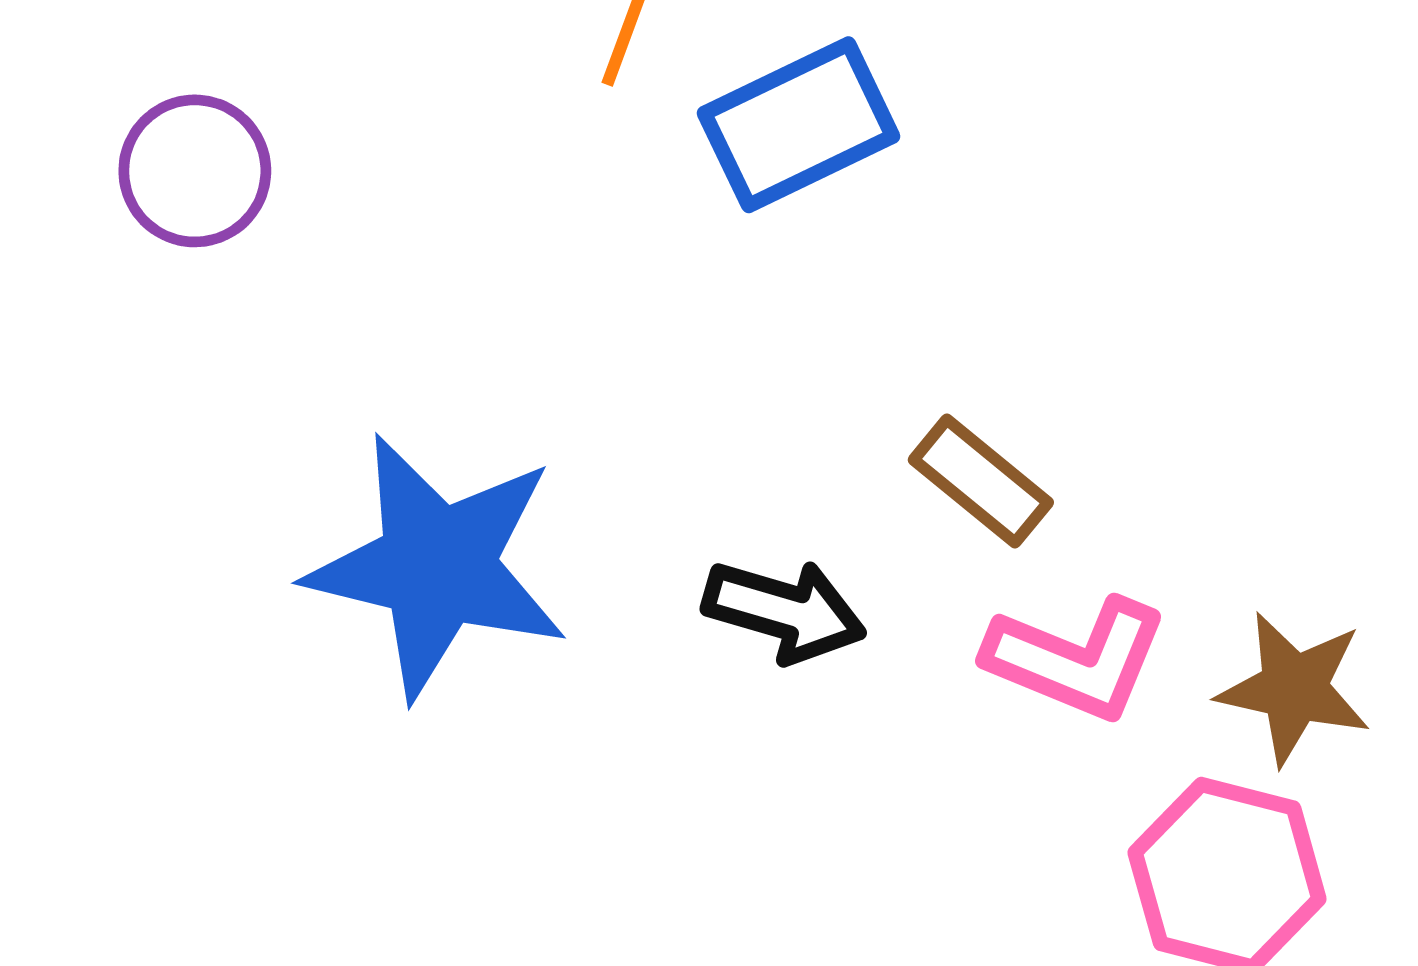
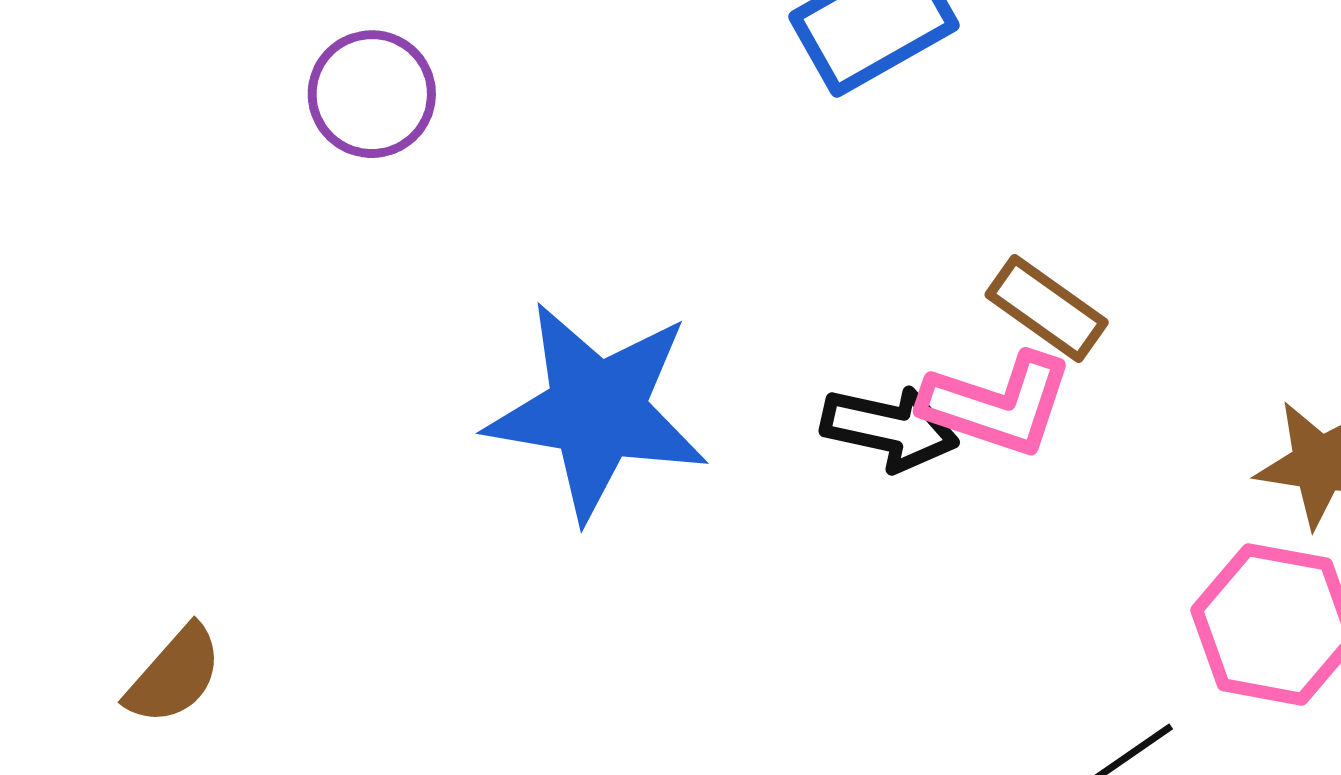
pink L-shape: (1076, 659) -> (997, 404), moved

